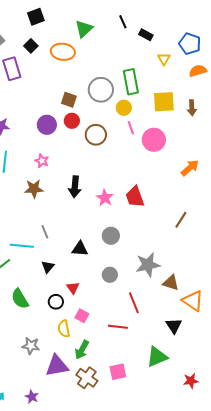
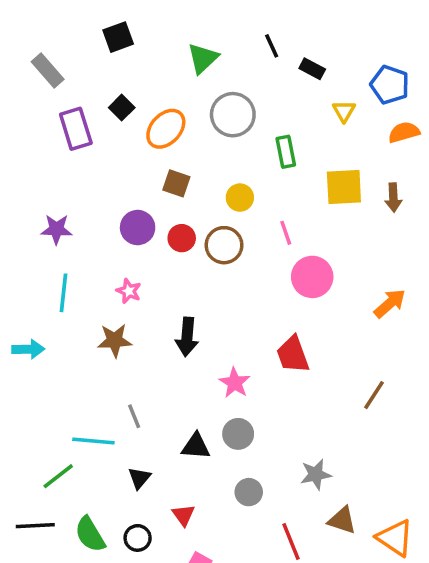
black square: (31, 46) -> (122, 108), moved
orange ellipse: (63, 52) -> (166, 129), moved, turned -55
green rectangle: (131, 82) -> (286, 152), size x0.7
gray circle: (101, 90) -> (233, 115), moved
yellow circle: (124, 108) -> (240, 198), moved
red circle: (72, 121) -> (182, 238), moved
pink circle: (154, 140) -> (312, 277), moved
pink star: (105, 198) -> (235, 383), moved
gray circle: (111, 236) -> (238, 434), moved
gray star: (148, 265) -> (316, 474), size x0.7
brown triangle: (171, 283) -> (342, 520), moved
black circle: (56, 302) -> (138, 538), moved

